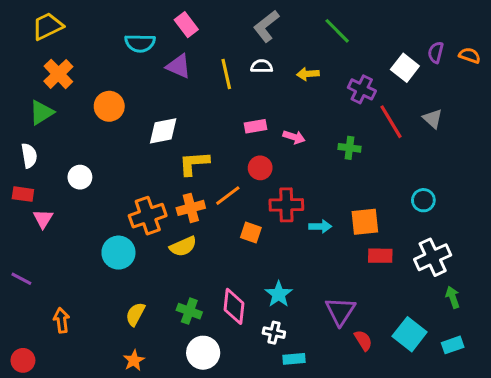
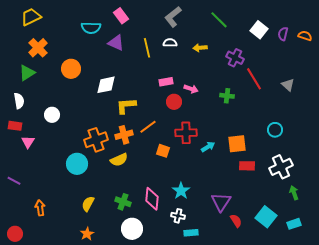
white square: (405, 68) -> (259, 30), moved
gray triangle: (433, 119) -> (288, 85), moved
red circle: (260, 168) -> (174, 102), moved
cyan arrow: (320, 226) -> (208, 147), turned -32

